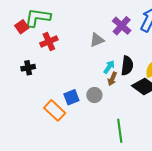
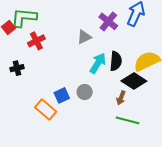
cyan arrow: (109, 67) -> (98, 63), size x1.5
brown arrow: (112, 79) -> (121, 98), moved
green line: (120, 131) -> (127, 120), moved, turned -65

